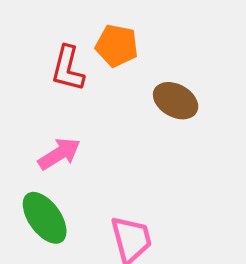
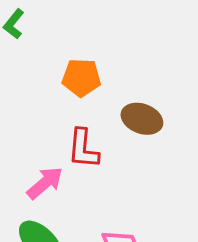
red L-shape: (68, 69) -> (83, 149), moved

